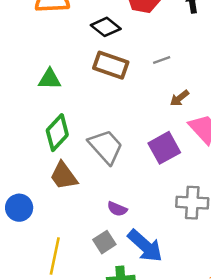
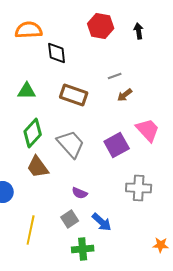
black diamond: (106, 27) -> (57, 53), moved, turned 45
brown rectangle: (111, 65) -> (74, 95), moved
brown arrow: (180, 98) -> (125, 95), moved
blue arrow: (145, 246) -> (102, 222), size x0.7

